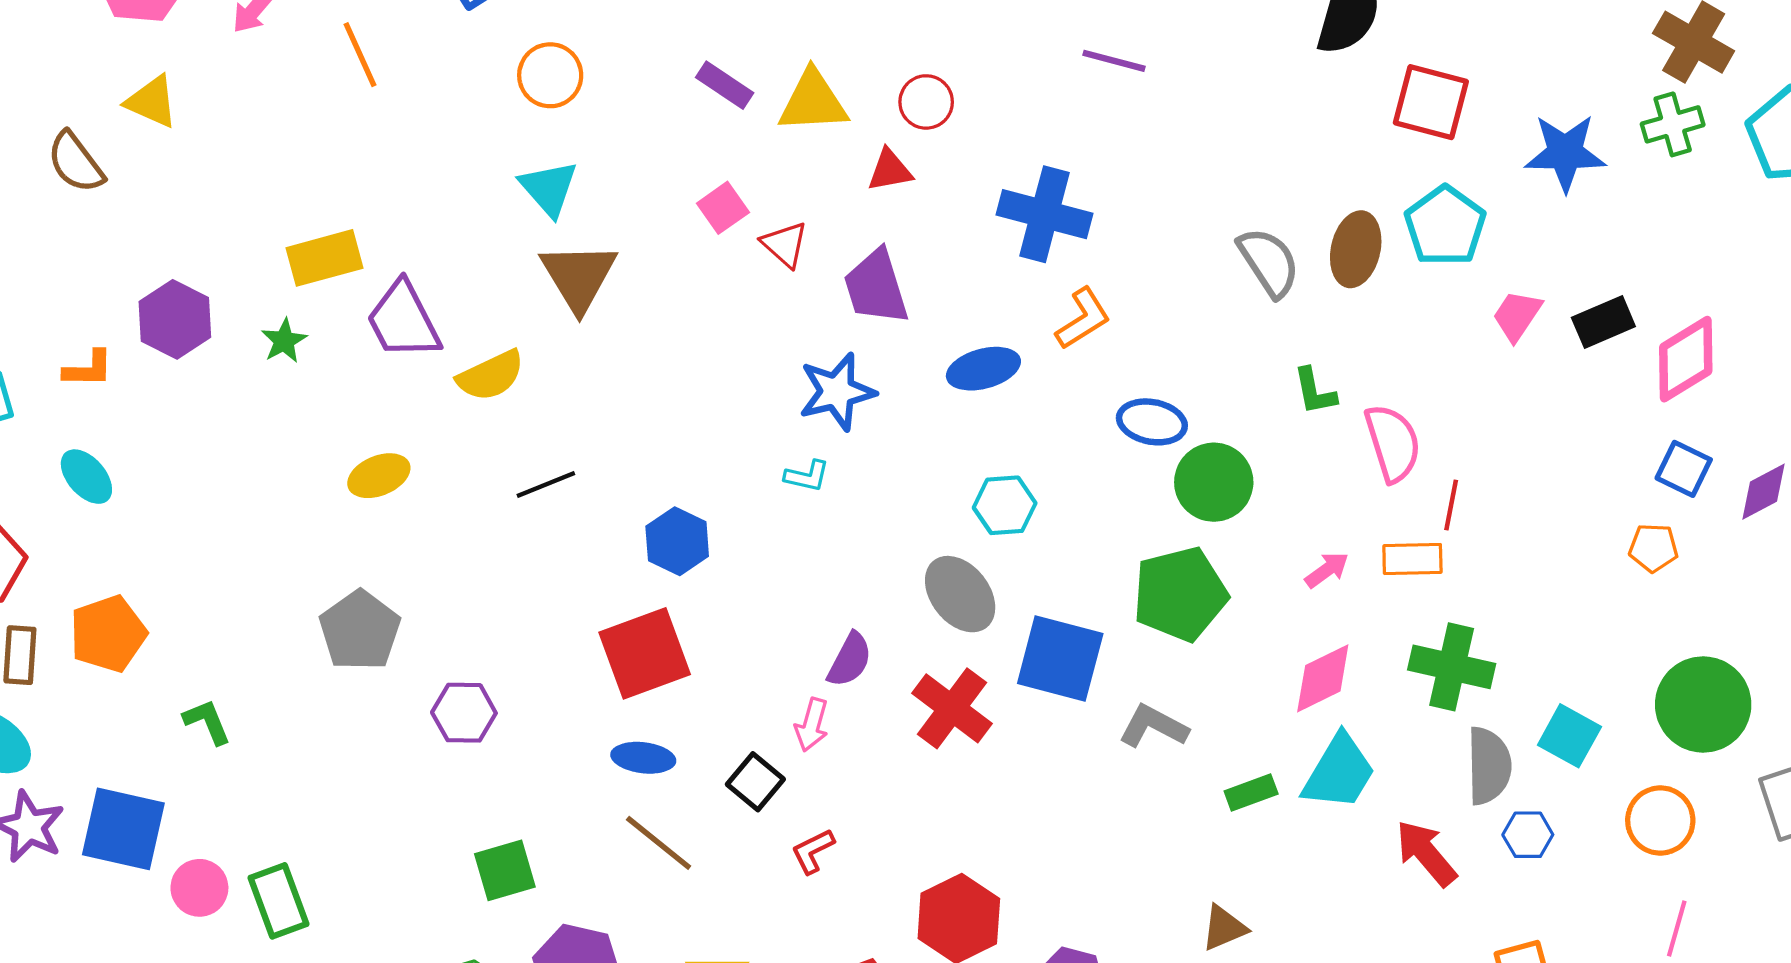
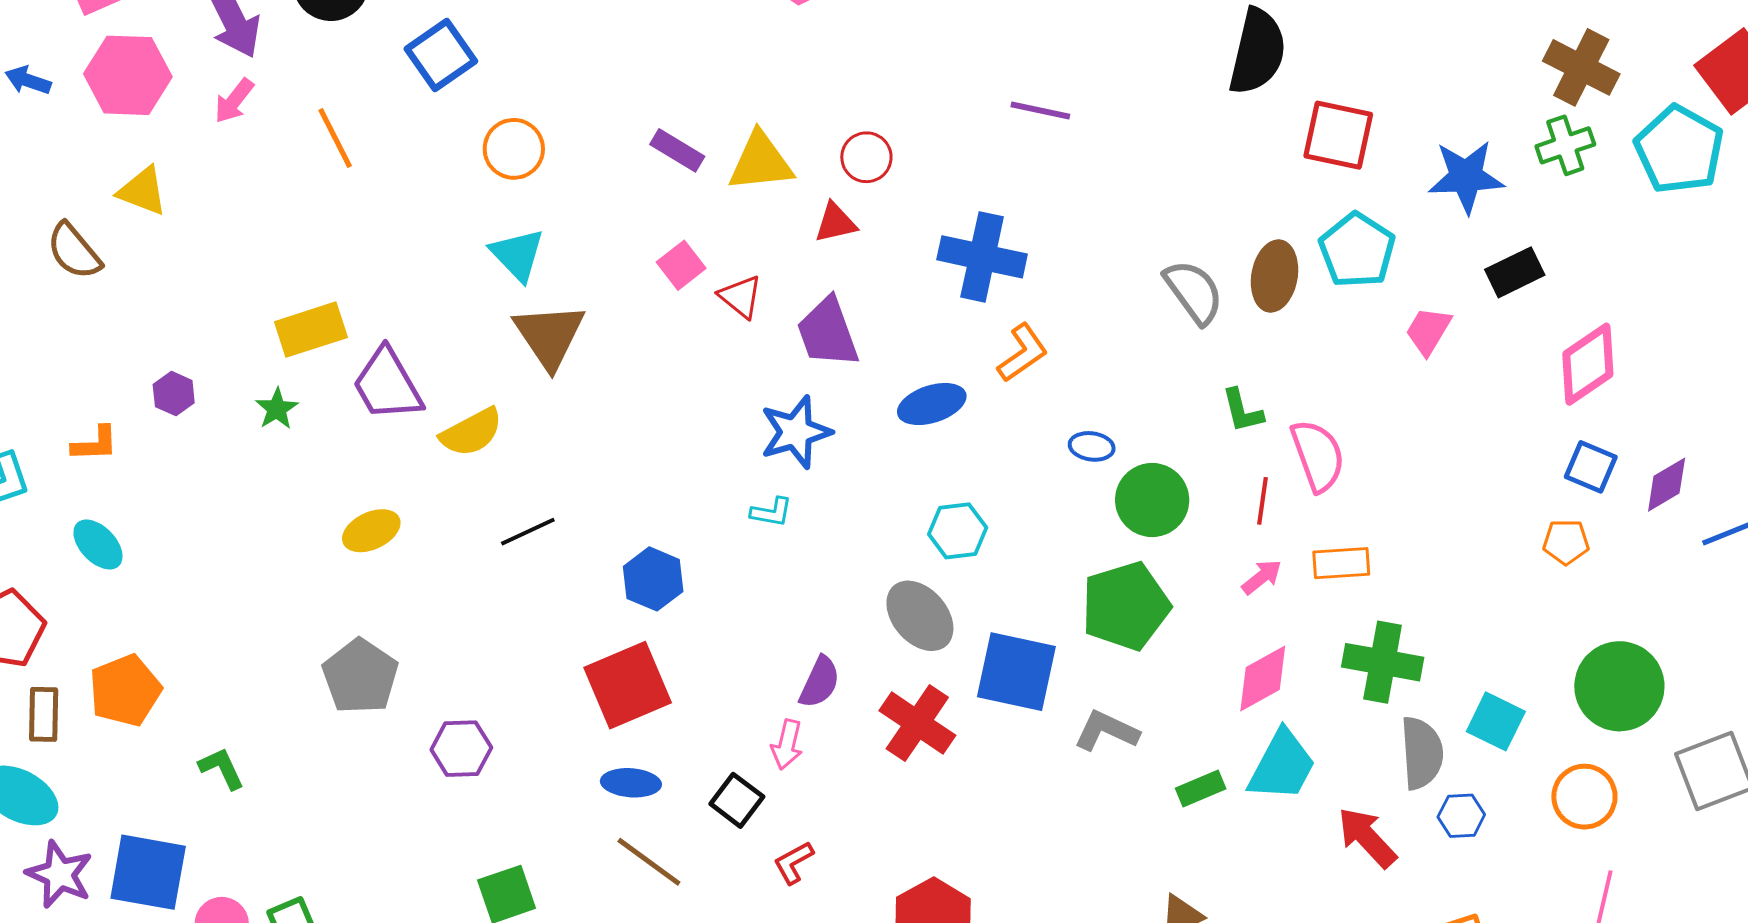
purple hexagon: (175, 319) -> (174, 394), size x0.6
black rectangle: (1603, 322) -> (1515, 272), moved
blue ellipse: (1152, 422) -> (1092, 446), size x0.7
red line: (1451, 505) -> (1262, 501), moved

